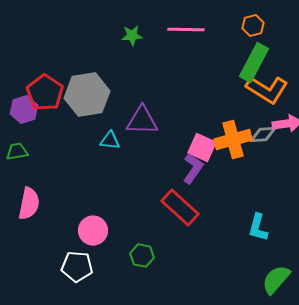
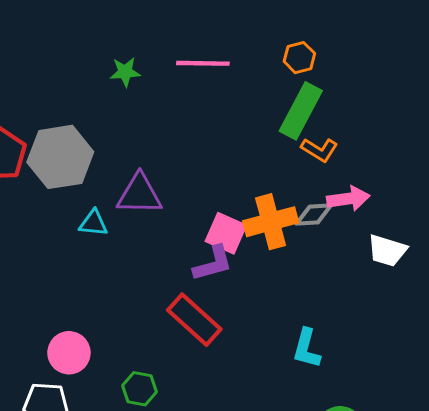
orange L-shape: (267, 90) -> (319, 150), size x0.6
purple L-shape: (193, 169) -> (213, 263), turned 40

